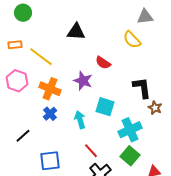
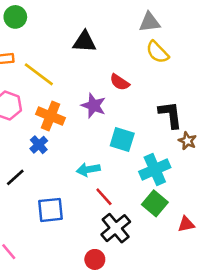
gray triangle: (145, 17) -> (150, 22), moved
blue cross: (50, 114) -> (39, 145), moved
cyan arrow: (80, 120) -> (88, 169), moved, turned -84

